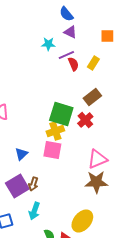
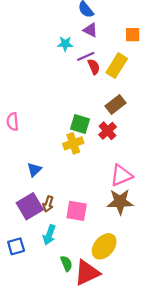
yellow rectangle: (93, 63) -> (117, 66), size x1.5
green square: (61, 114) -> (80, 124), size x0.7
pink square: (52, 150) -> (77, 211), moved

